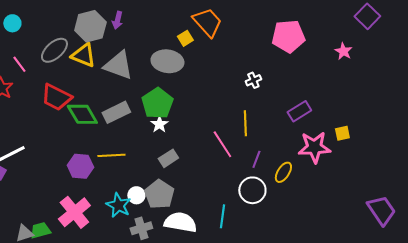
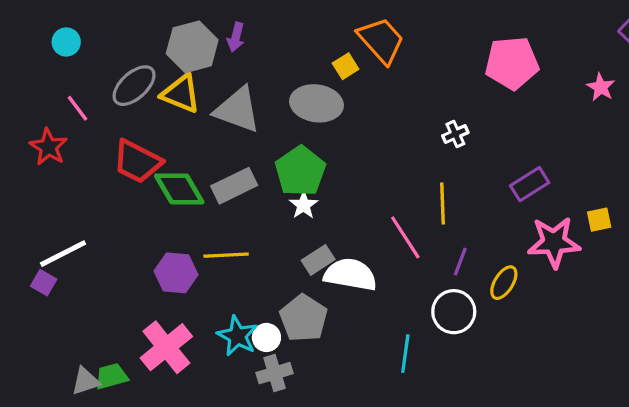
white circle: (136, 195) -> (266, 337), moved
white semicircle: (180, 222) -> (350, 275), moved

